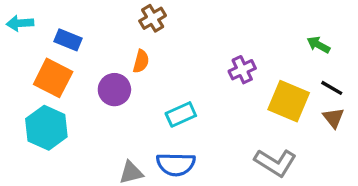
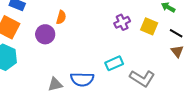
yellow square: (289, 101) -> (149, 26), moved, size x0.7
cyan rectangle: (181, 114) -> (114, 63), moved

